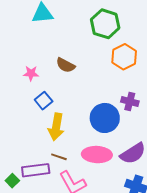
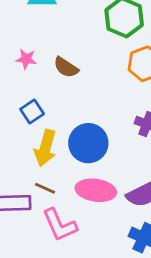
pink star: (31, 73) -> (26, 59), moved
blue circle: (105, 118) -> (88, 143), moved

